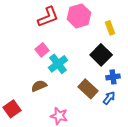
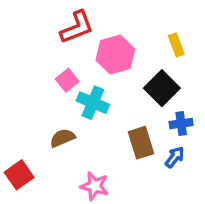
pink hexagon: (79, 16) -> (115, 55), moved
cyan cross: (58, 64) -> (93, 103), turned -30
brown rectangle: (88, 89) -> (141, 143), turned 30

